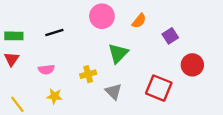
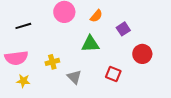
green triangle: (118, 53) -> (90, 44), moved, turned 42
pink semicircle: (46, 70) -> (16, 58), size x1.6
red square: (159, 88) -> (113, 74), size x0.7

